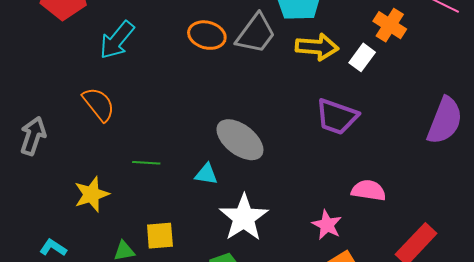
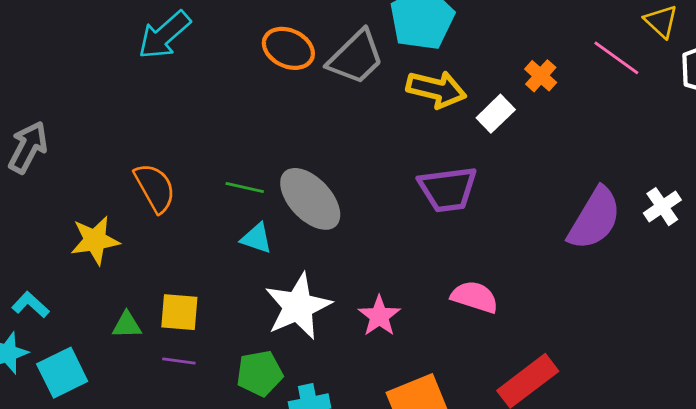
orange cross: (390, 25) -> (541, 76), size x0.7
orange semicircle: (99, 104) -> (155, 188), moved
purple trapezoid: (337, 117) -> (448, 189), turned -36
green line: (146, 163) -> (245, 187), moved
pink star: (327, 225) -> (379, 316), moved

